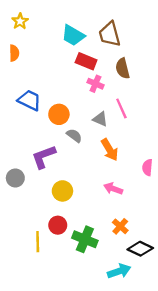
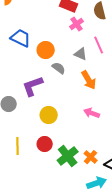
pink cross: (95, 84) -> (77, 24), turned 32
orange cross: (120, 226) -> (91, 157), moved
green cross: (85, 239) -> (68, 156), turned 30
yellow line: (38, 242) -> (18, 146), moved

